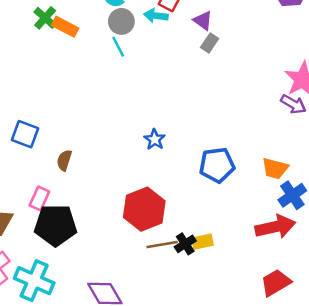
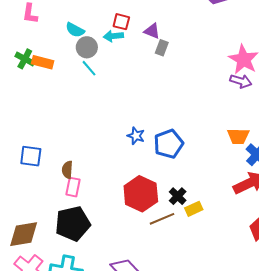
blue pentagon: (217, 165) -> (169, 144), moved
pink rectangle: (39, 198) -> (73, 187), moved
black cross: (185, 244) -> (178, 196), moved

